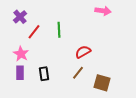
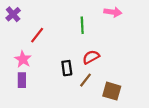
purple cross: (20, 17) -> (13, 14), moved
green line: (59, 30) -> (82, 25), moved
black rectangle: (44, 74) -> (67, 68), moved

